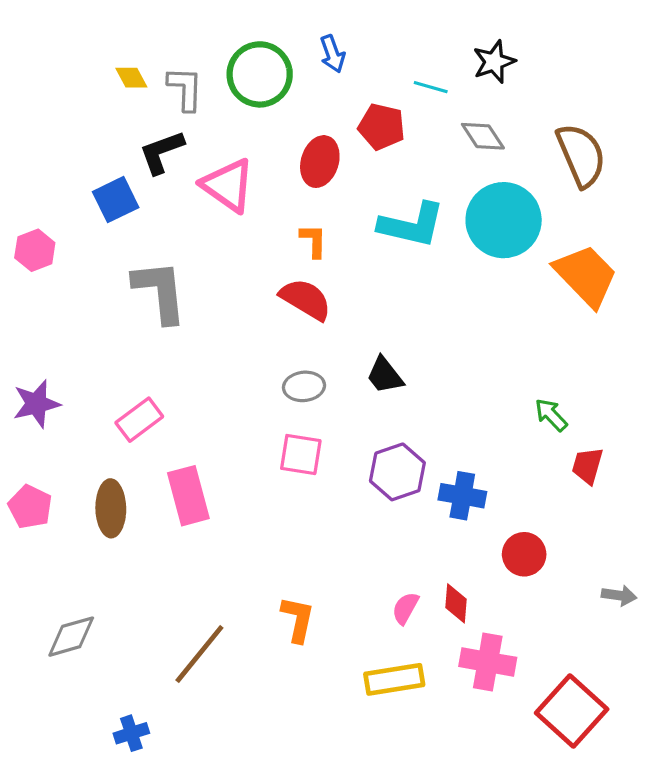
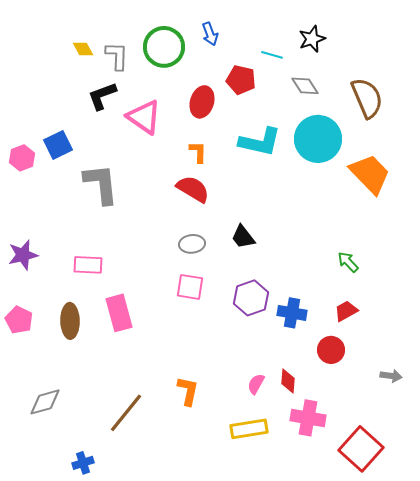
blue square: (116, 200) -> (58, 145), moved
pink rectangle: (139, 420) -> (88, 265), turned 40
red trapezoid: (587, 466) -> (346, 311), moved, turned 45

